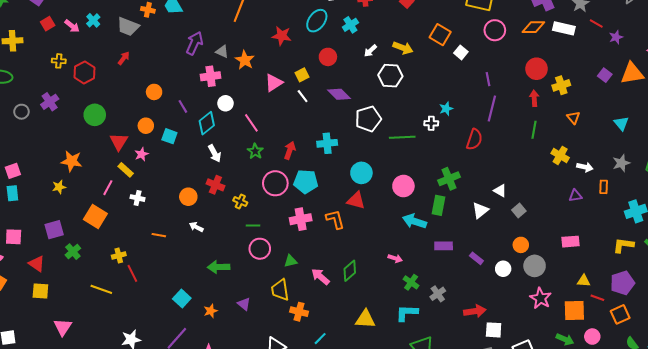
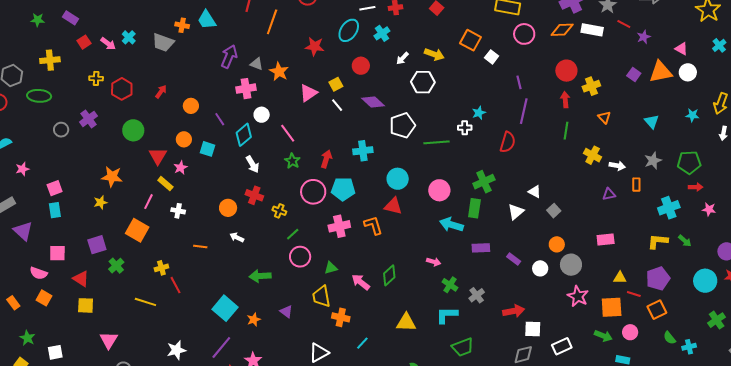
red arrow: (124, 58) -> (161, 92), moved
green line: (253, 226) -> (293, 234), turned -40
cyan square: (182, 298) -> (225, 308), size x1.4

